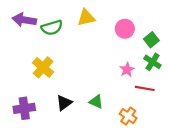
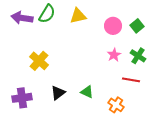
green semicircle: (52, 28) -> (47, 14), moved, turned -42
green square: (151, 40) -> (137, 26), moved
pink star: (127, 70) -> (114, 55), moved

